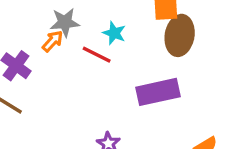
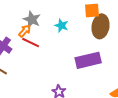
gray star: (65, 22) -> (32, 20), turned 30
red line: (97, 55) -> (31, 43), moved

